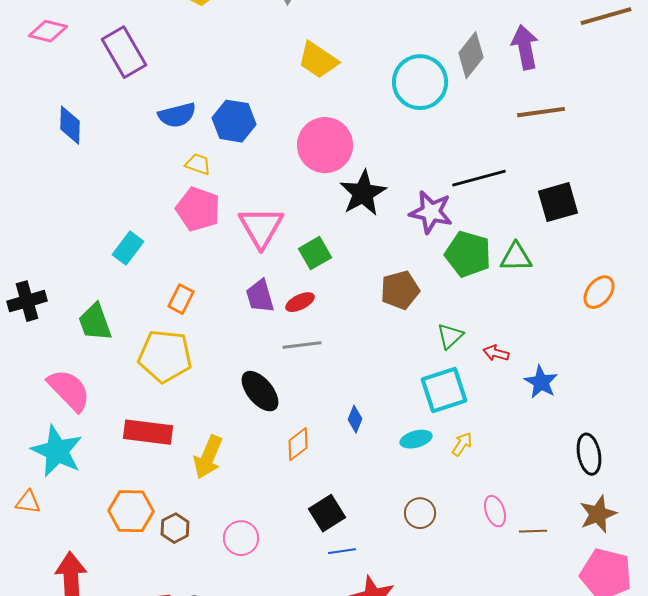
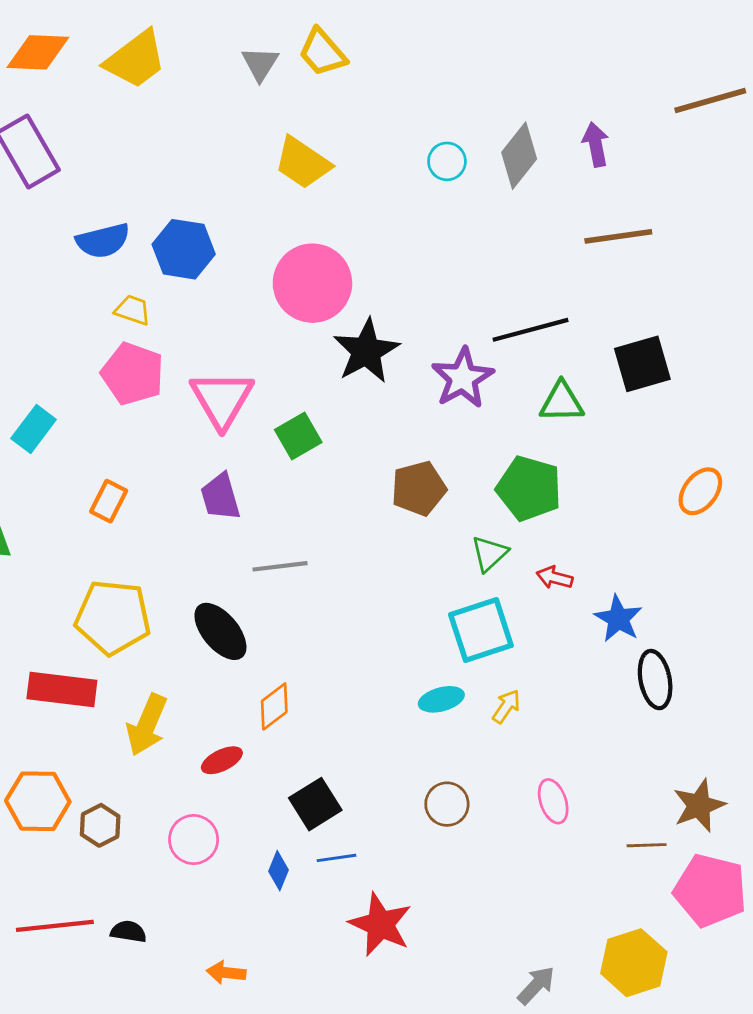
purple arrow: (525, 47) -> (596, 144), size x0.7
cyan circle: (420, 82) -> (447, 161), moved, size x0.5
purple star: (431, 212) -> (463, 378), turned 30
green pentagon: (468, 254) -> (529, 488), moved
green triangle: (516, 257) -> (562, 402), moved
red ellipse: (300, 302) -> (222, 760), moved
yellow pentagon: (165, 356) -> (113, 617), moved
blue diamond: (355, 419) -> (279, 871), moved
black ellipse: (589, 454) -> (655, 680), moved
brown line: (533, 531) -> (647, 845), moved

